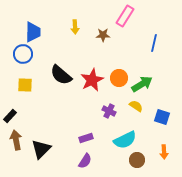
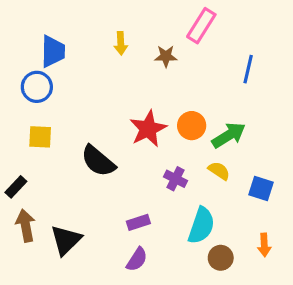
black semicircle: (61, 75) -> (98, 161), moved
cyan semicircle: (125, 140) -> (201, 226), turned -45

